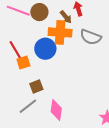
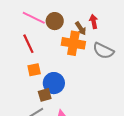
blue circle: (45, 49) -> (54, 83), moved
red line: (15, 50) -> (28, 44), moved

